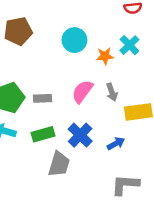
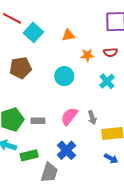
orange star: (105, 56) -> (87, 55), moved
green rectangle: (43, 134) -> (29, 155), moved
blue arrow: (116, 144) -> (111, 159), moved, turned 56

